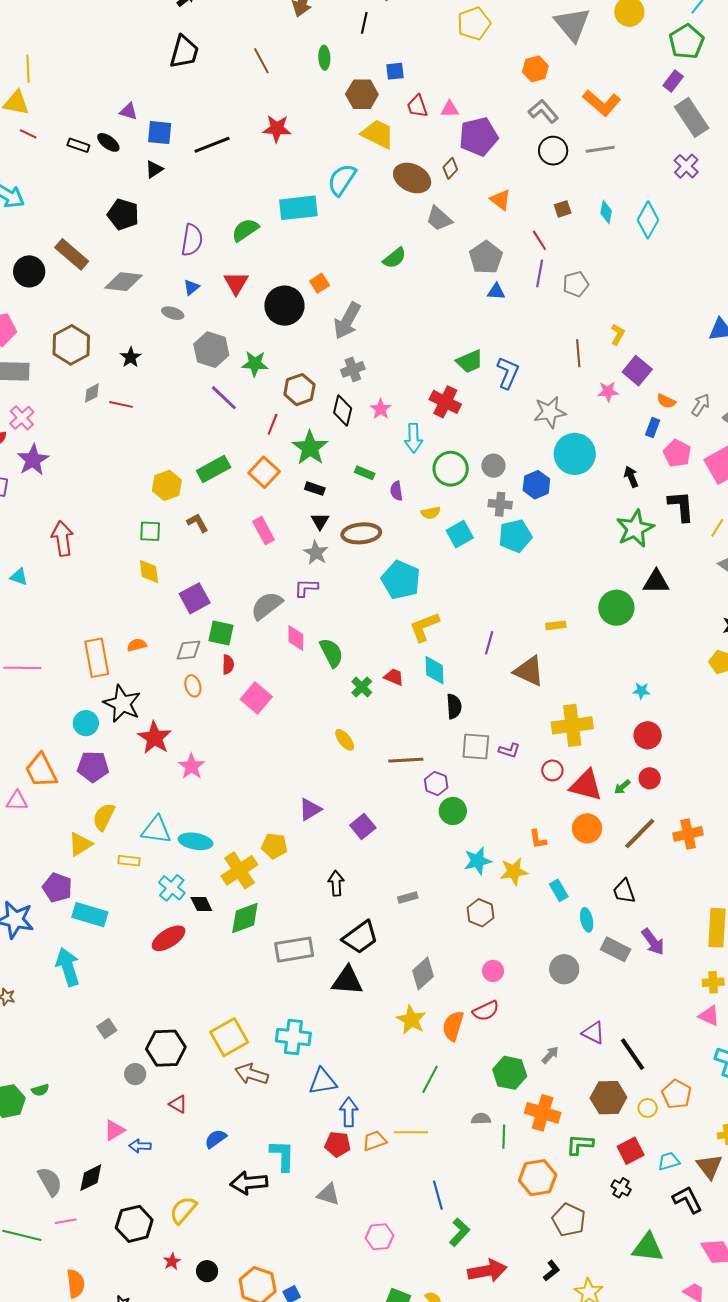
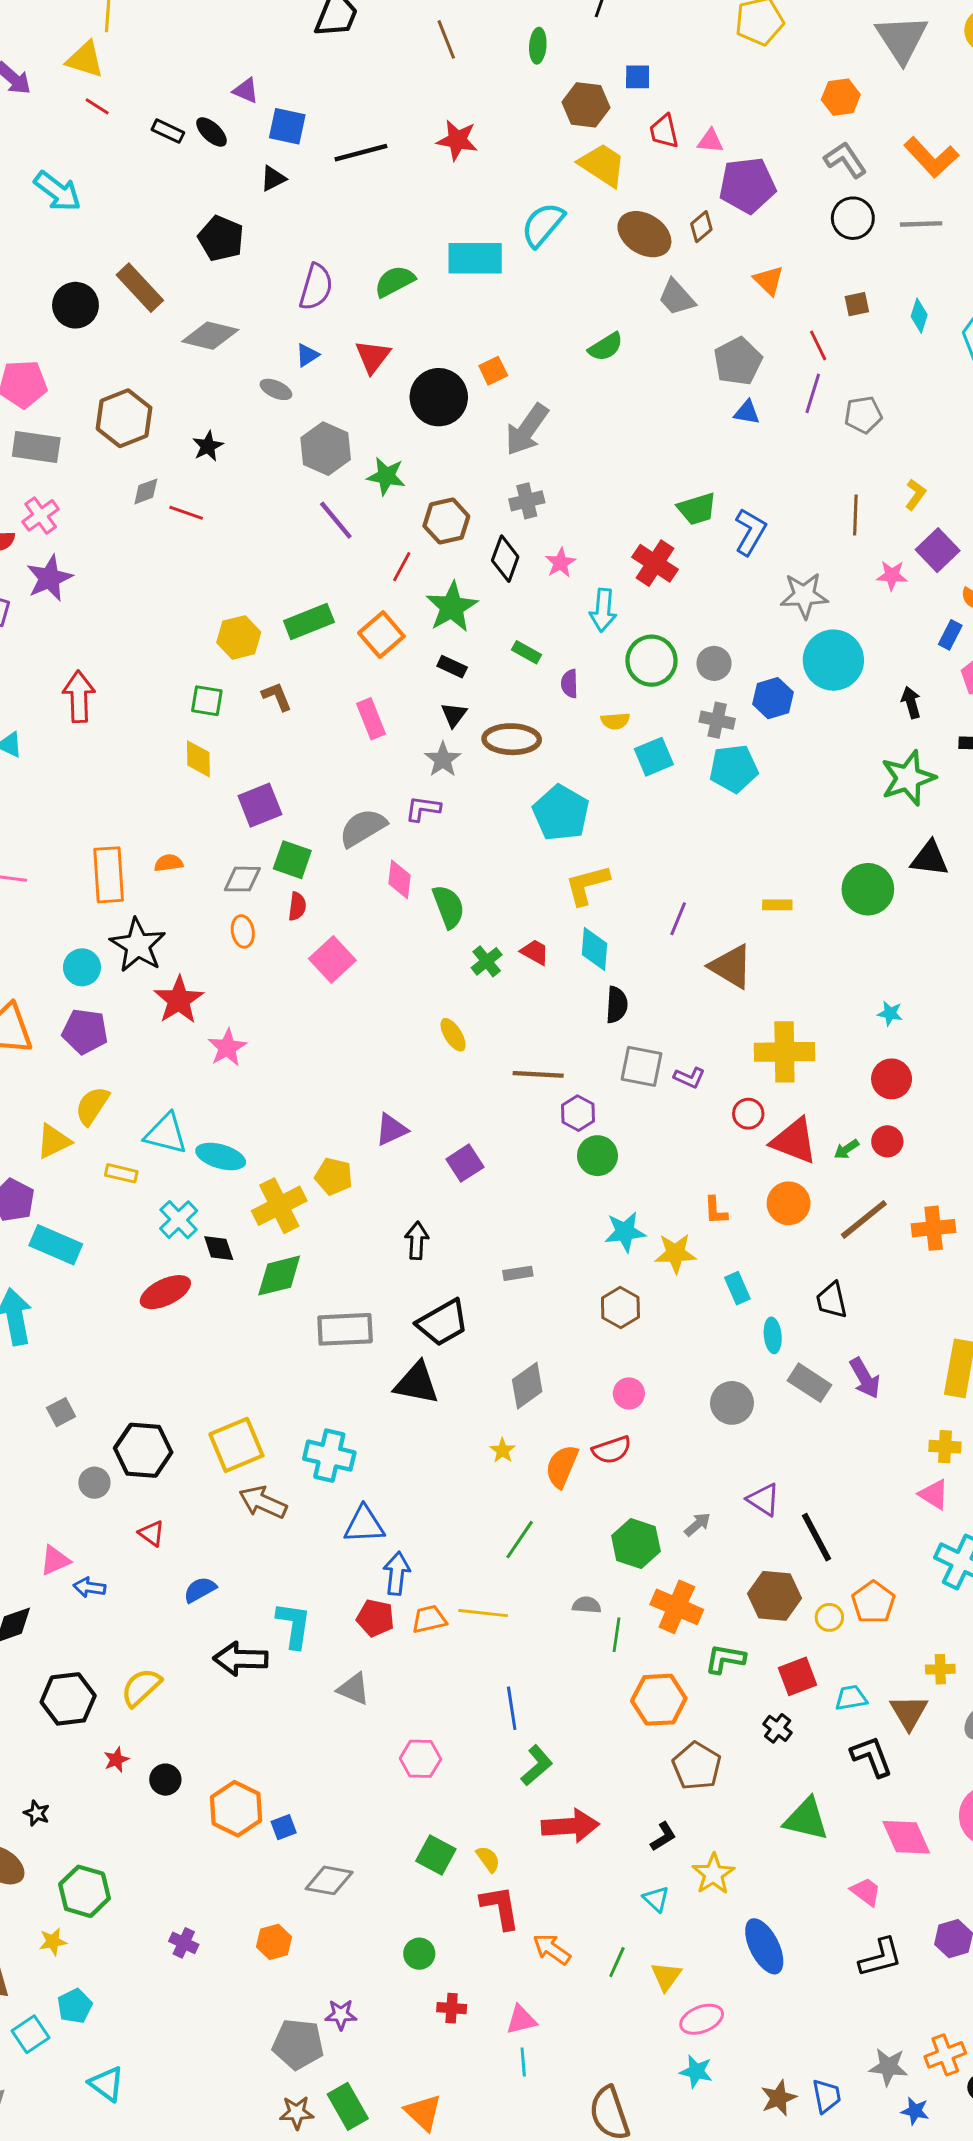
yellow star: (411, 1020) -> (503, 1450), size x0.6

